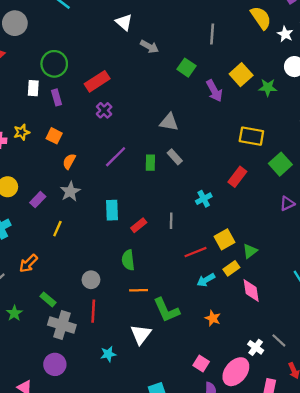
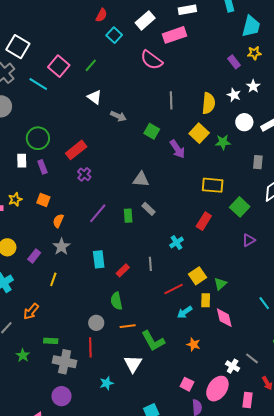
yellow semicircle: (261, 18) -> (209, 103), moved, turned 45
yellow rectangle: (231, 268) -> (206, 300), turned -48
gray circle: (91, 280) -> (96, 323), moved
green rectangle: (48, 299) -> (51, 341), turned -32

